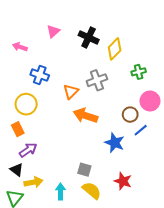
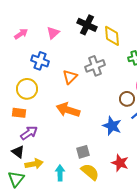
pink triangle: (53, 31) -> (53, 33), moved
pink arrow: (20, 47) -> (21, 34), turned 128
yellow diamond: (115, 49) -> (112, 36), turned -50
orange arrow: (85, 116) -> (68, 110), moved
orange rectangle: (18, 129) -> (19, 113), turned -56
gray square: (84, 170) -> (83, 152), turned -32

